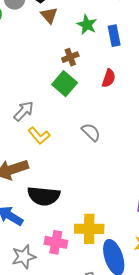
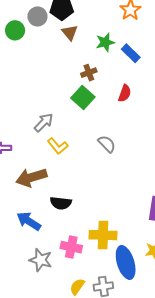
green star: (87, 25) -> (105, 42), turned 30
blue rectangle: (114, 36) -> (131, 53), turned -36
black semicircle: (44, 196) -> (61, 203), size x0.7
gray star: (24, 257) -> (41, 260), turned 30

